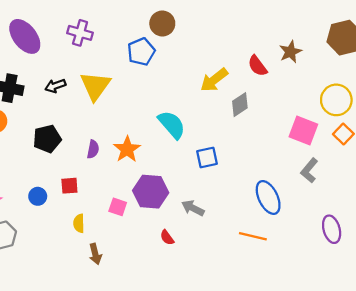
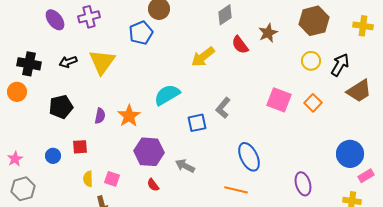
purple cross: (80, 33) -> (89, 17), turned -30
purple ellipse: (25, 36) -> (55, 20), moved, size x0.7
yellow circle: (336, 100) -> (311, 61), moved, size x0.7
gray diamond: (240, 105) -> (225, 15), moved
cyan semicircle: (172, 125) -> (167, 95), turned -80
gray L-shape: (309, 170) -> (223, 108), moved
pink square: (118, 207) -> (112, 179), moved
red semicircle: (167, 237) -> (153, 185), moved

